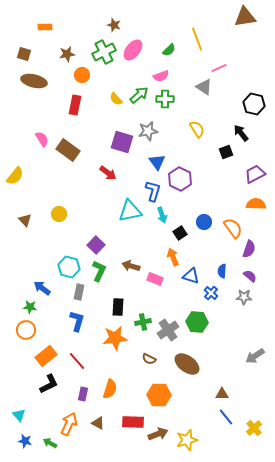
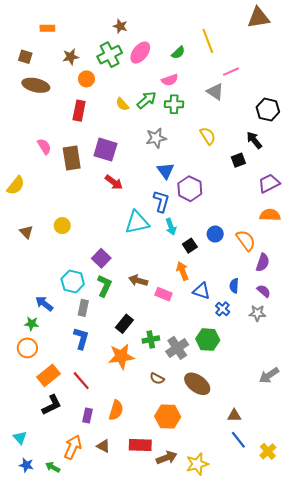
purple square: (122, 142) -> (105, 150), moved
brown rectangle: (68, 150) -> (72, 158), turned 45
black rectangle: (118, 307) -> (124, 324), turned 36

